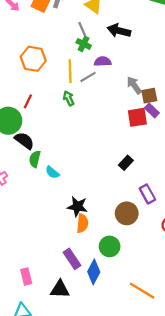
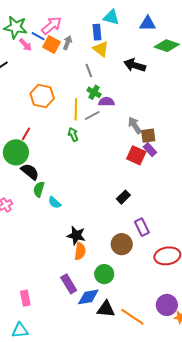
black arrow: (119, 31) -> (135, 65), moved
green cross: (84, 44) -> (94, 92), moved
red line: (28, 101) -> (26, 134), moved
red square: (137, 117) -> (136, 155), turned 30
blue diamond: (94, 272) -> (88, 297), turned 50
black triangle: (60, 289) -> (106, 309), moved

